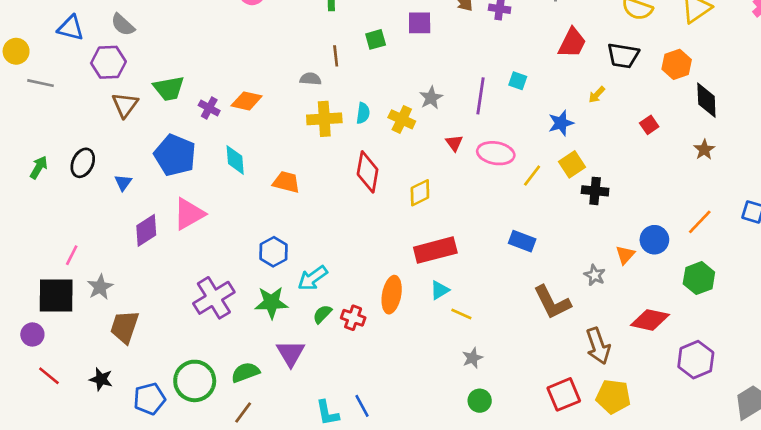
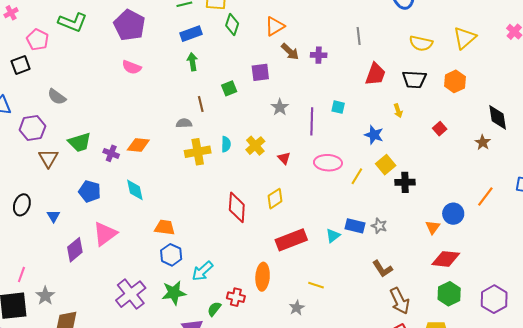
gray semicircle: (123, 25) -> (57, 97), moved
yellow arrow: (597, 95) -> (398, 111), turned -56
gray star: (431, 98) -> (280, 107), moved
black diamond: (706, 100) -> (498, 117), moved
yellow cross: (402, 119) -> (255, 146), turned 30
blue star: (561, 123) -> (374, 135), turned -30
red triangle: (454, 143) -> (284, 158), moved
blue pentagon: (175, 155) -> (90, 191), size x0.7
red diamond: (368, 172) -> (237, 207), moved
orange trapezoid: (286, 182) -> (165, 227), moved
gray star: (595, 275) -> (379, 226), moved
green hexagon: (699, 278) -> (449, 294), moved
cyan triangle: (440, 290) -> (333, 236), moved
brown L-shape: (552, 302) -> (383, 269), size x0.7
green semicircle: (322, 314) -> (214, 309), moved
red diamond: (650, 320) -> (446, 259), moved
brown arrow: (598, 346) -> (400, 301), moved
gray star: (473, 358) -> (297, 308), moved

